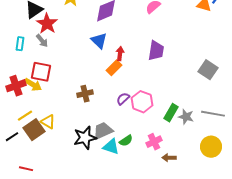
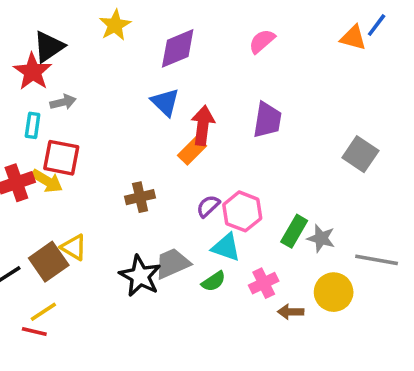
red star: (47, 24) -> (33, 72), moved
gray arrow: (42, 41) -> (63, 102), turned -64
cyan rectangle: (20, 44) -> (33, 125), moved
red arrow: (120, 54) -> (203, 125), size x1.5
gray line: (213, 114) -> (377, 260), moved
yellow line: (25, 116) -> (43, 312), moved
black star: (85, 138) -> (140, 276), turned -30
cyan triangle: (111, 147) -> (226, 247), moved
yellow circle: (211, 147) -> (334, 292), moved

